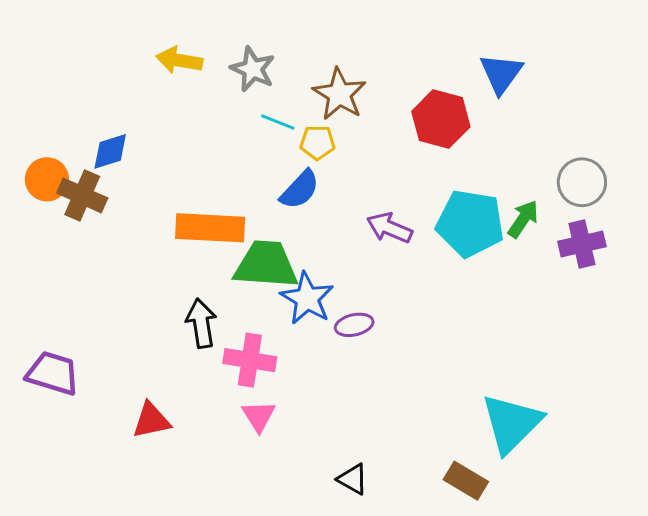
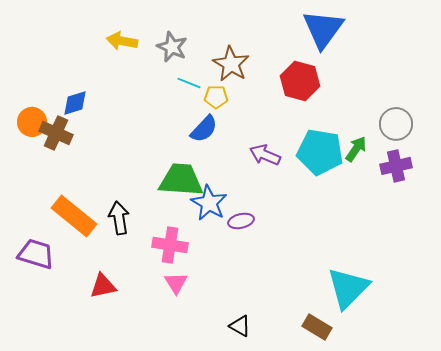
blue triangle: (501, 73) -> (323, 29), moved, size x1.4
orange rectangle: (210, 228) -> (74, 216), moved, turned 36
black arrow: (201, 323) -> (119, 218), moved

